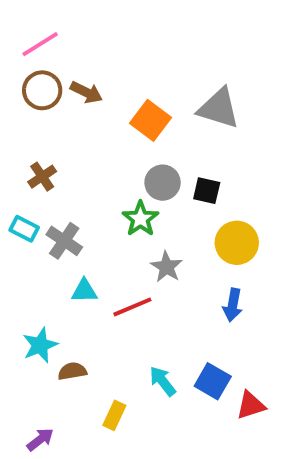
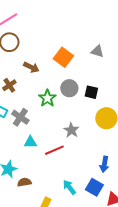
brown arrow: (86, 92) -> (31, 67), moved
gray triangle: (219, 108) -> (97, 51), size x0.6
green star: (140, 219) -> (47, 98), moved
blue arrow: (233, 305) -> (104, 164), moved

